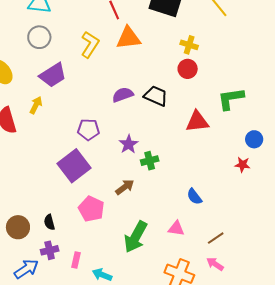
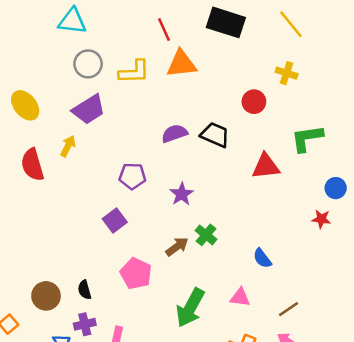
gray circle: (39, 37) -> (88, 64), moved
yellow L-shape: (90, 44) -> (134, 72), turned 56
yellow cross: (189, 45) -> (287, 73), moved
green cross: (150, 161) -> (206, 235), moved, turned -36
purple square: (74, 166) -> (115, 220), size x0.6

